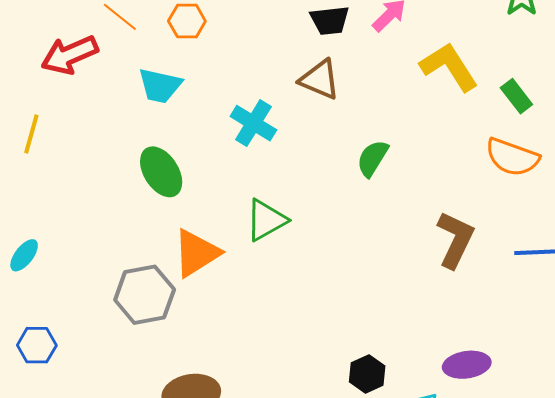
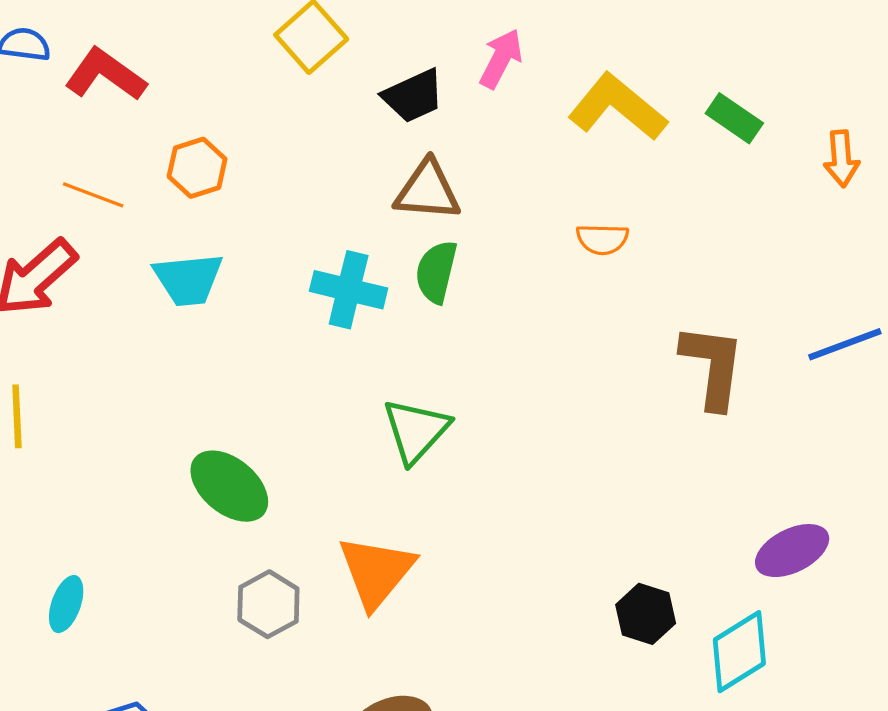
orange semicircle: (512, 157) -> (602, 239), moved, size x0.6
green semicircle: (373, 158) -> (436, 272), moved
green ellipse: (161, 172) -> (229, 486), moved
orange triangle: (196, 253) -> (376, 572), moved
gray hexagon: (145, 295) -> (268, 604), size x0.7

